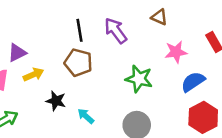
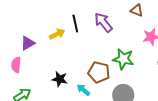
brown pentagon: (78, 63) -> (99, 72), moved
yellow arrow: (33, 75) -> (57, 34), moved

